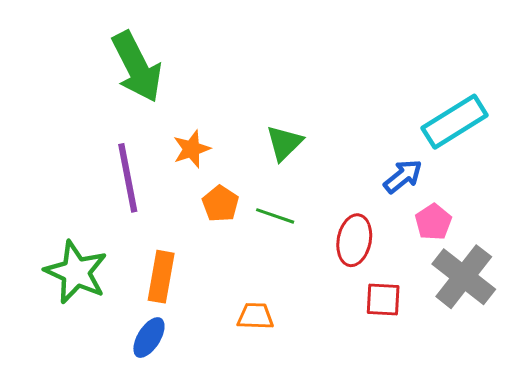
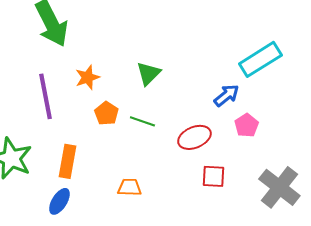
red ellipse: (354, 240) -> (194, 137), turned 56
gray cross: (464, 277) -> (279, 187), moved

